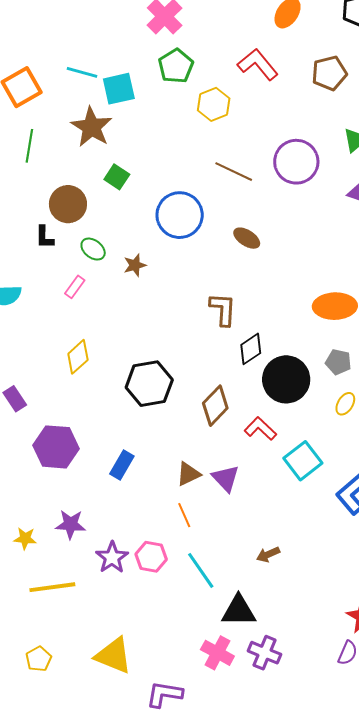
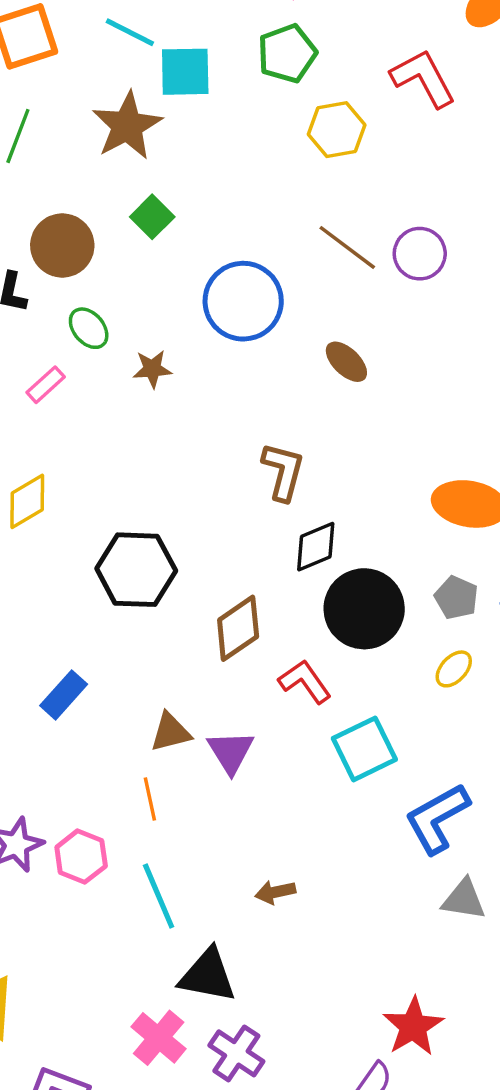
purple circle: (296, 162) -> (420, 254), moved, size x0.7

